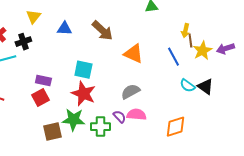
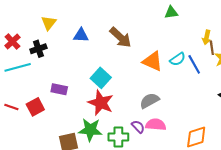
cyan square: (83, 70) -> (101, 78), turned 30
cyan semicircle: (187, 86) -> (178, 59), moved, turned -70
red square: (40, 98) -> (35, 107), moved

